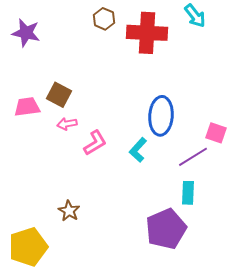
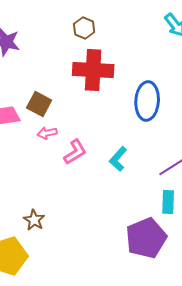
red cross: (147, 33) -> (93, 70), moved
blue ellipse: (161, 116) -> (147, 101), moved
brown star: (69, 211) -> (34, 220), moved

